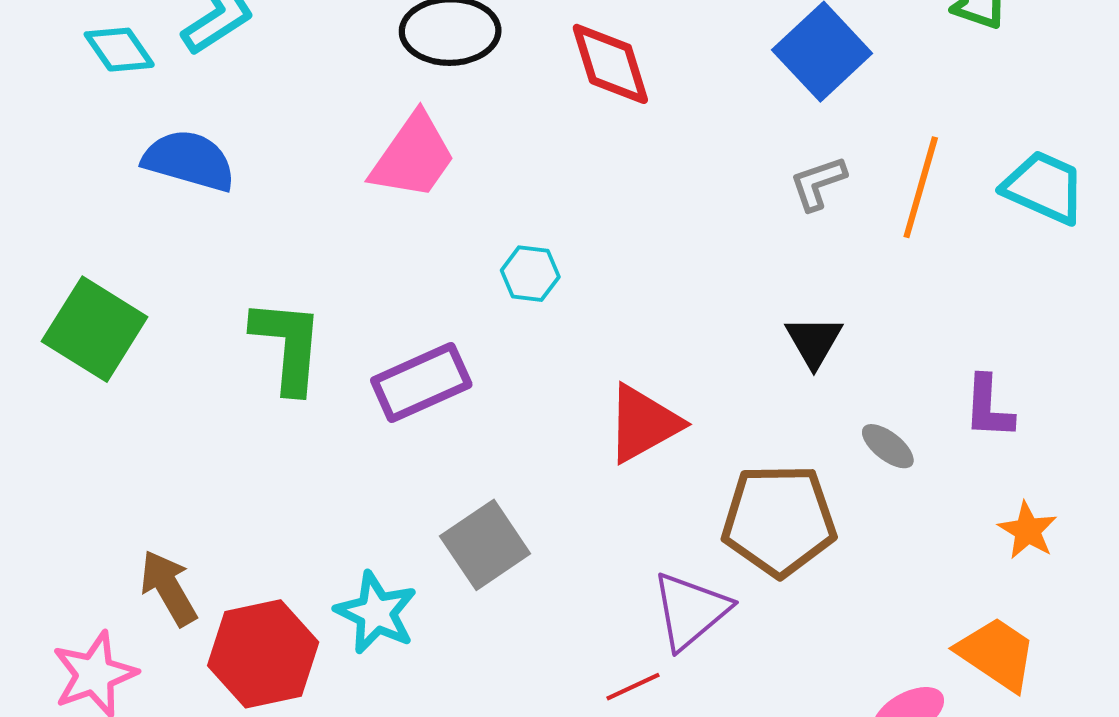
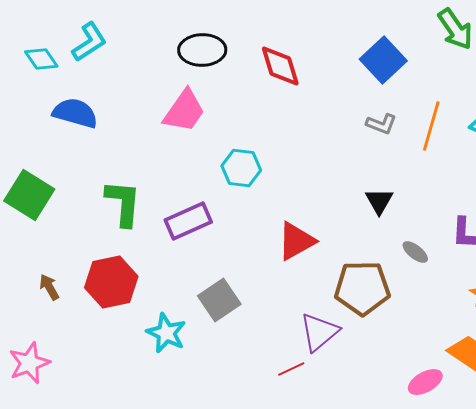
gray L-shape: (818, 183) -> (381, 124), turned -140
cyan hexagon: (530, 274) -> (241, 168), size x1.4
brown arrow: (169, 588) -> (49, 287), moved, size x0.7
red hexagon: (263, 654) -> (111, 282), moved

